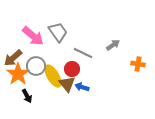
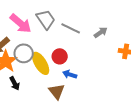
gray line: (83, 53) -> (71, 28), moved
brown triangle: (67, 84) -> (57, 91), moved

